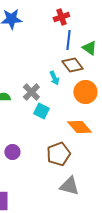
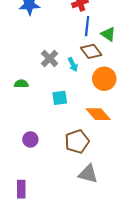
gray cross: (31, 92) -> (50, 58), moved
cyan square: (41, 111) -> (60, 98), turned -35

